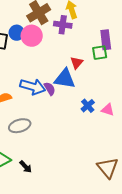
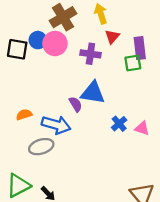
purple cross: (63, 25) -> (90, 54), moved
red triangle: (77, 63) -> (112, 37), moved
blue arrow: (33, 87) -> (56, 125), moved

